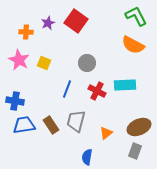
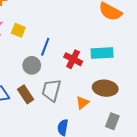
gray circle: (87, 63) -> (32, 65), moved
blue line: (67, 89) -> (45, 47), moved
brown ellipse: (139, 127) -> (105, 88), moved, turned 30

